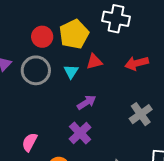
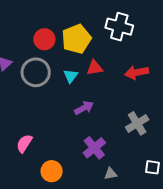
purple cross: (80, 133) -> (94, 148), moved

